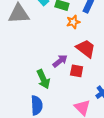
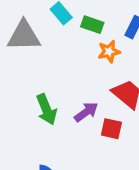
green arrow: (43, 79) -> (46, 109), moved

